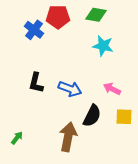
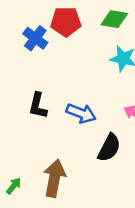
brown arrow: (68, 137) -> (54, 178), moved
green arrow: (17, 138) -> (14, 186), moved

